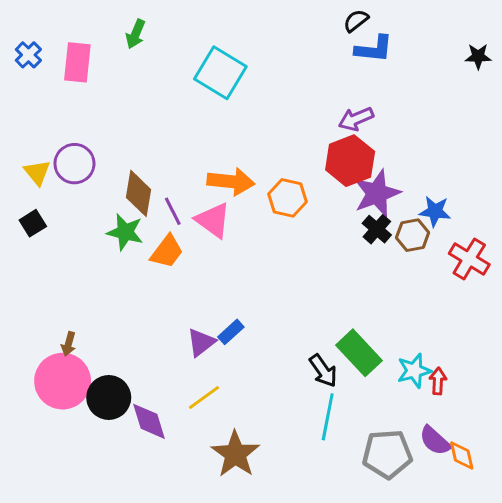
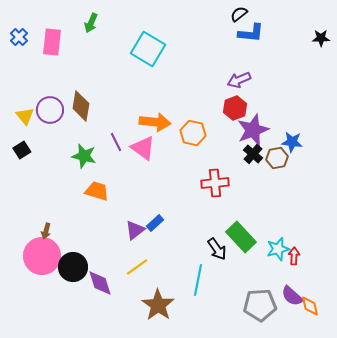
red hexagon: (350, 161) -> (235, 108), size x0.7
brown diamond: (139, 193) -> (81, 106), moved
orange trapezoid: (167, 252) -> (97, 191), moved, turned -110
red cross: (469, 259) -> (215, 183), moved, turned -36
cyan line: (328, 417) -> (198, 280), moved

